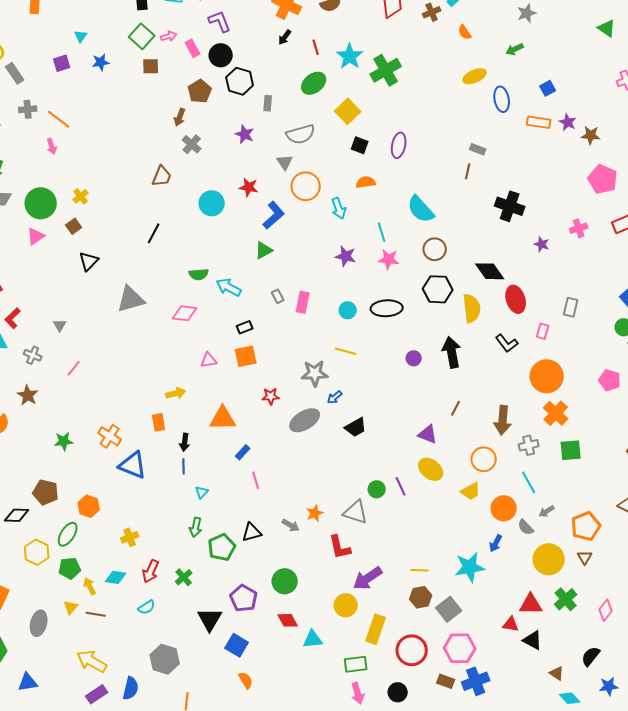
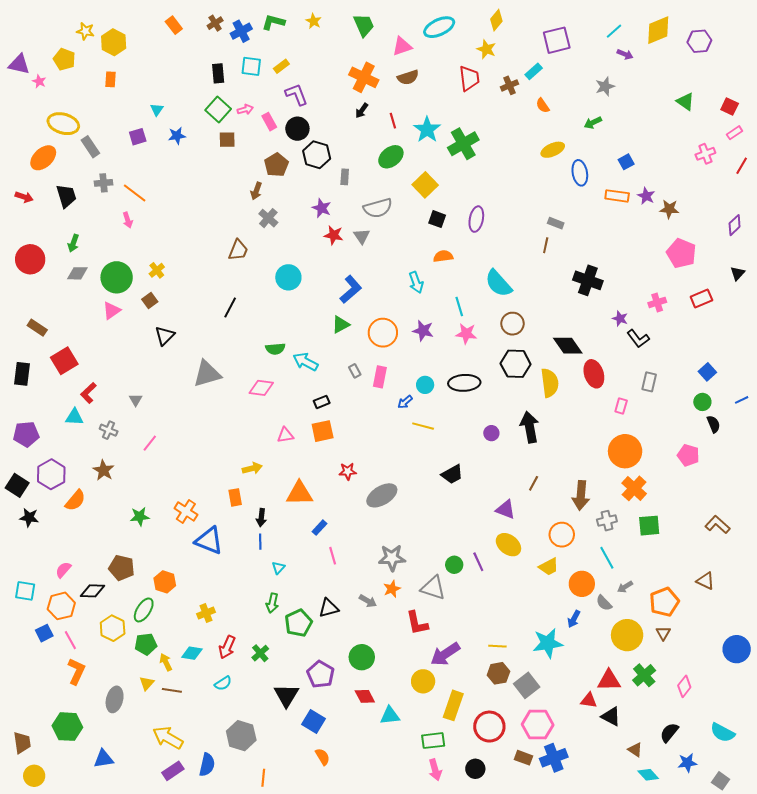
orange circle: (306, 186) -> (383, 333), moved
red star: (249, 187) -> (334, 235), moved
black L-shape: (507, 343) -> (638, 339), moved
gray star: (315, 373) -> (392, 558), moved
blue arrow: (335, 397) -> (405, 402), moved
black trapezoid: (356, 427) -> (452, 474), moved

